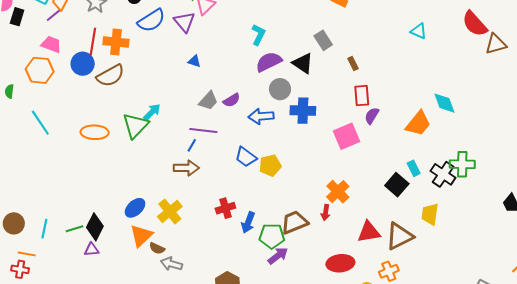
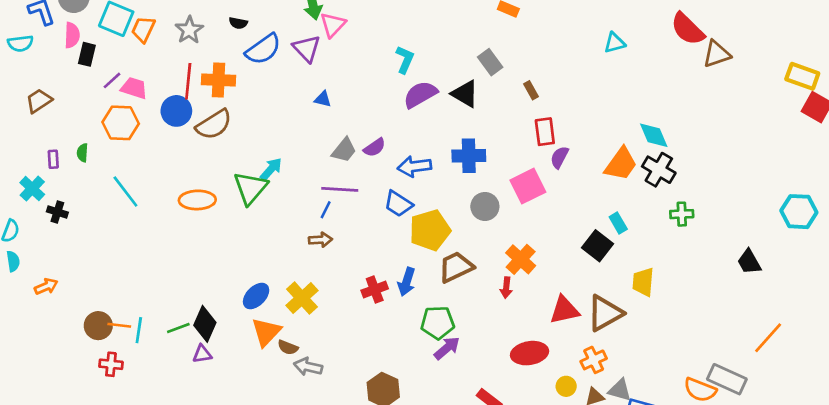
purple line: (53, 15) -> (112, 80), moved
cyan triangle: (419, 31) -> (615, 43), turned -36
gray circle: (280, 89) -> (485, 206), moved
blue trapezoid: (246, 157) -> (398, 204), moved
green cross: (462, 164) -> (682, 214), size x0.7
yellow pentagon: (270, 165) -> (430, 230), size x1.4
brown arrow: (186, 168) -> (320, 240), size x0.7
black cross: (443, 174) -> (659, 170), moved
brown trapezoid: (294, 222) -> (456, 267), moved
blue arrow: (248, 223) -> (407, 282), moved
orange line: (27, 254) -> (119, 325), moved
red cross: (20, 269) -> (111, 364), moved

